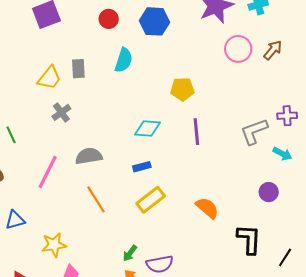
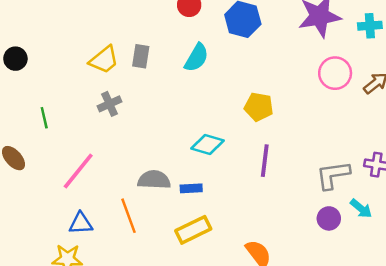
gray semicircle: (89, 156) -> (154, 180), moved
purple circle: (269, 192) -> (329, 218), moved
blue triangle: (15, 220) -> (81, 223), moved

